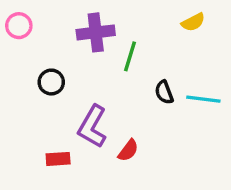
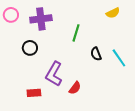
purple cross: (96, 32) -> (41, 19), moved
cyan line: (203, 99) -> (119, 58), turned 48

